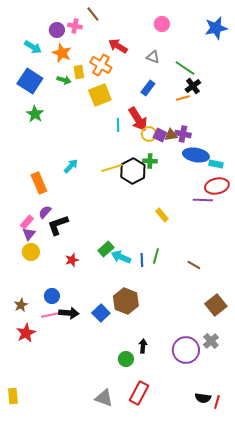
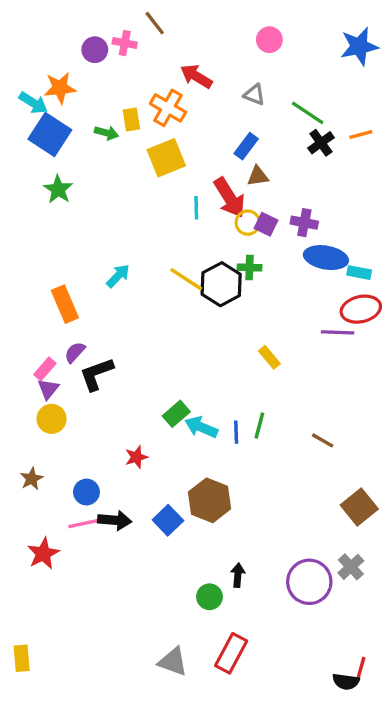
cyan arrow: (33, 47) -> (33, 103), moved
orange star: (62, 53) -> (60, 88), moved, turned -30
orange line: (183, 98) -> (361, 134), moved
brown triangle: (171, 135) -> (258, 176), moved
yellow line: (112, 168) -> (186, 279), turned 50
red star: (72, 260) -> (136, 457), moved
brown star: (21, 305) -> (32, 479), moved
black semicircle: (203, 398) -> (346, 682), moved

